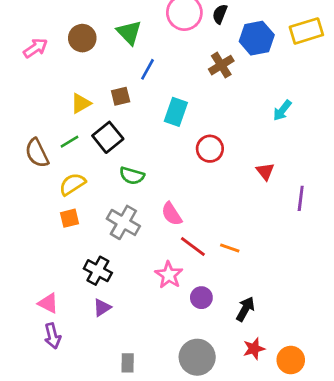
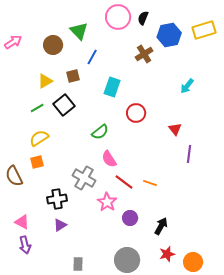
brown circle: (82, 38) -> (53, 45), moved
brown semicircle: (37, 153) -> (14, 176), moved
green semicircle: (132, 176) -> (100, 132), moved, turned -54
purple line: (301, 198) -> (189, 154), moved
gray cross: (123, 222) -> (84, 178), moved
black cross: (98, 271) -> (57, 199), turned -36

